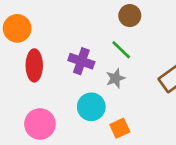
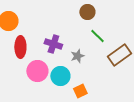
green line: (121, 50) -> (97, 36), moved
pink circle: (40, 124) -> (37, 71), moved

